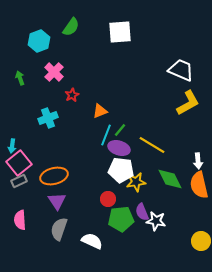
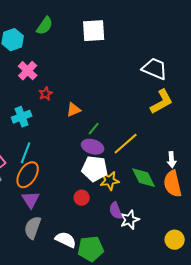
cyan line: (106, 135) -> (26, 153), moved
yellow line: (152, 145) -> (126, 144), turned -72
orange ellipse: (54, 176) -> (28, 175), turned -44
green pentagon: (121, 219) -> (91, 249), moved
white star: (156, 221) -> (130, 220), turned -30

